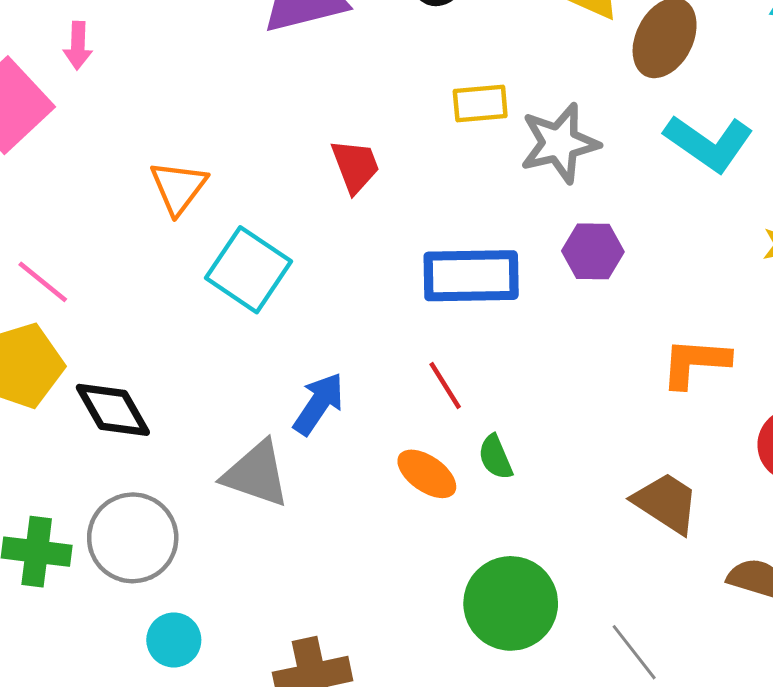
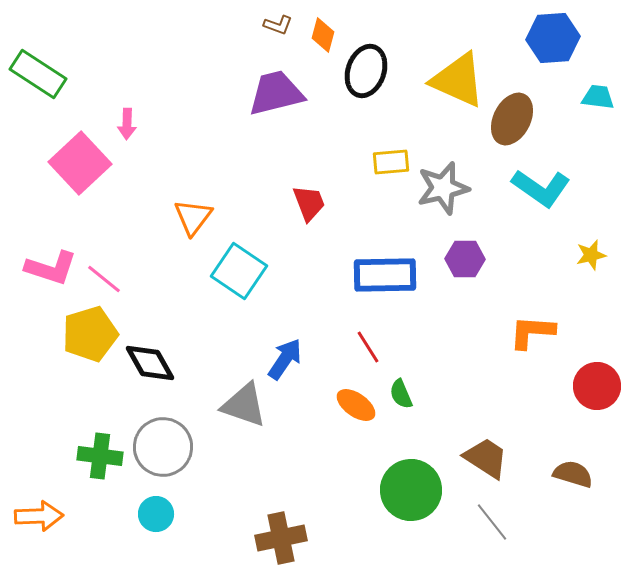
brown trapezoid: (666, 503) -> (486, 458), moved
cyan circle: (174, 640) -> (156, 514), moved

